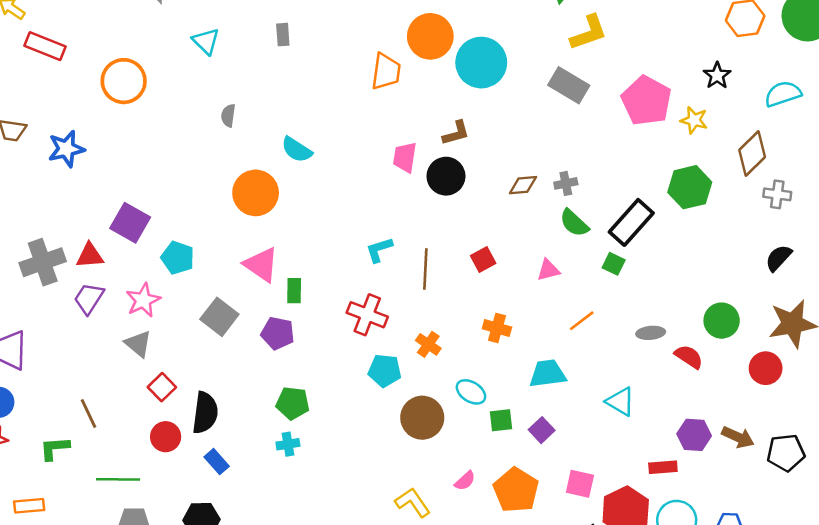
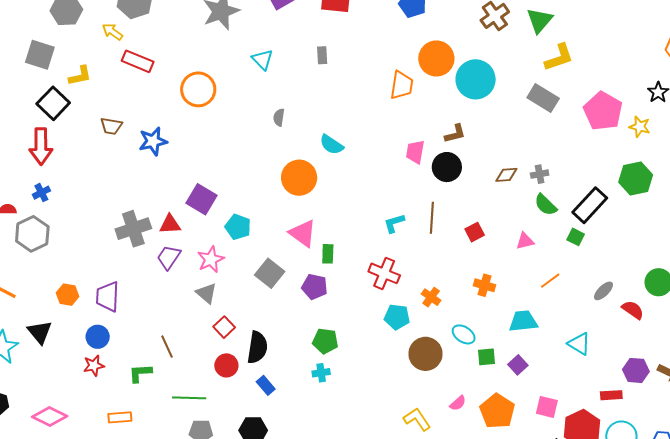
brown line: (425, 269) -> (432, 218), moved
gray ellipse: (651, 333) -> (603, 291), turned -40

